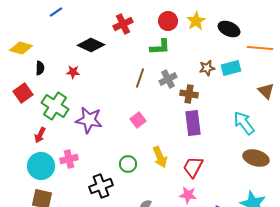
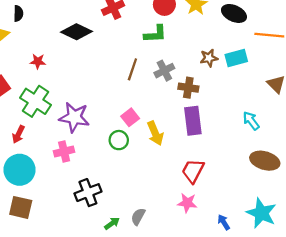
black semicircle: (40, 68) -> (18, 13), moved
red star: (73, 72) -> (38, 61), moved
cyan arrow: (244, 123) -> (251, 121), size x0.7
yellow arrow: (160, 157) -> (155, 133), moved
pink cross: (69, 159) -> (64, 152), moved
green circle: (128, 164) -> (119, 140), moved

